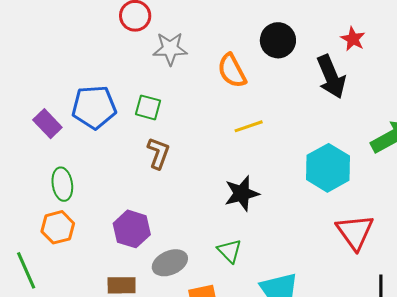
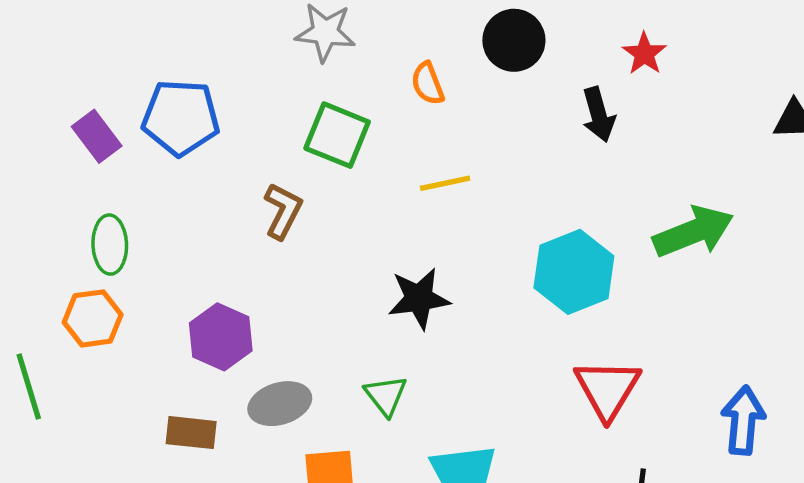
orange semicircle: (232, 71) -> (428, 83), size x0.7
black arrow: (331, 77) -> (599, 115), size x0.7
green square: (148, 107) -> (337, 135), moved, size x1.4

